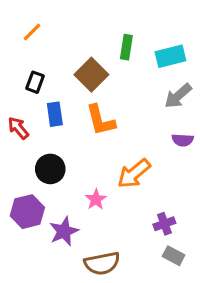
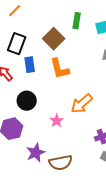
black rectangle: (35, 82) -> (17, 44), size x1.5
purple star: (64, 231) -> (36, 153), moved

